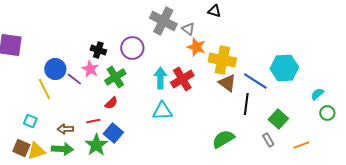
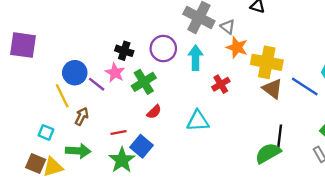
cyan arrow: (160, 78) -> (196, 58), moved
red cross: (182, 79) -> (221, 84), size x0.7
red semicircle: (111, 103) -> (154, 112), moved
black line: (246, 104) -> (279, 137), moved
brown arrow: (65, 129) -> (82, 116), moved, turned 119
green arrow: (62, 149) -> (78, 151), moved

